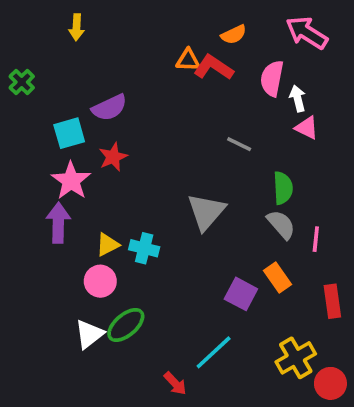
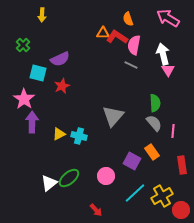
orange semicircle: (234, 35) -> (128, 19), turned 96
pink semicircle: (272, 78) -> (134, 45), moved
green cross: (22, 82) -> (23, 45), moved
white arrow: (298, 98) -> (163, 54), size x1.5
pink triangle: (307, 128) -> (168, 70), turned 32
cyan square: (69, 133) -> (38, 73), turned 30
gray line: (239, 144) -> (131, 65), moved
pink star: (71, 181) -> (24, 99), moved
pink circle: (100, 281) -> (106, 176), moved
cyan line: (214, 352) -> (135, 193), moved

